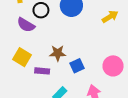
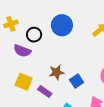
purple rectangle: (42, 71) -> (45, 91), turned 40

